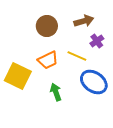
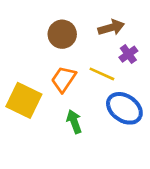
orange trapezoid: (48, 60) -> (64, 79), turned 150

